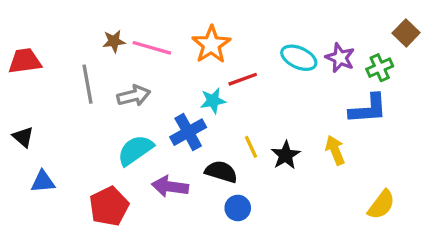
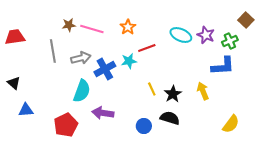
orange star: (211, 45) -> (128, 27), size x0.7
blue cross: (188, 132) -> (105, 69), moved
cyan semicircle: (135, 150) -> (82, 91), turned 145
black semicircle: (221, 172) -> (170, 118), moved

